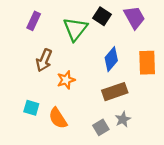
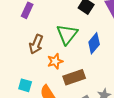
green triangle: (75, 29) -> (67, 34), moved
brown rectangle: (115, 92) -> (74, 77), moved

